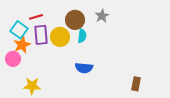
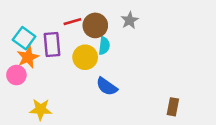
red line: (36, 17) -> (72, 22), moved
yellow circle: (60, 37) -> (85, 57), moved
blue semicircle: (84, 68) -> (107, 86), turned 30

